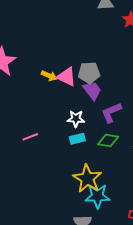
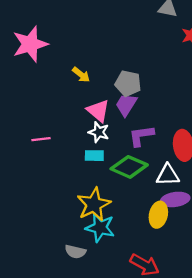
pink triangle: (66, 77) -> (98, 111), moved
purple trapezoid: (92, 90) -> (126, 105), turned -125
green diamond: (108, 141) -> (129, 167), size x1.4

